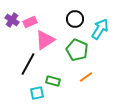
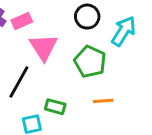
pink triangle: (45, 40) -> (44, 47), turned -30
orange line: (86, 77) -> (103, 101), turned 32

